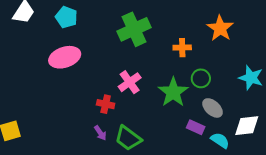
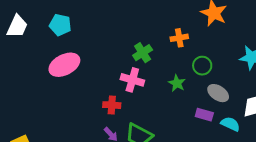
green cross: (134, 29) -> (143, 53), moved, size x0.6
pink cross: (130, 82) -> (132, 80), turned -30
green star: (173, 92) -> (177, 83), size x0.6

